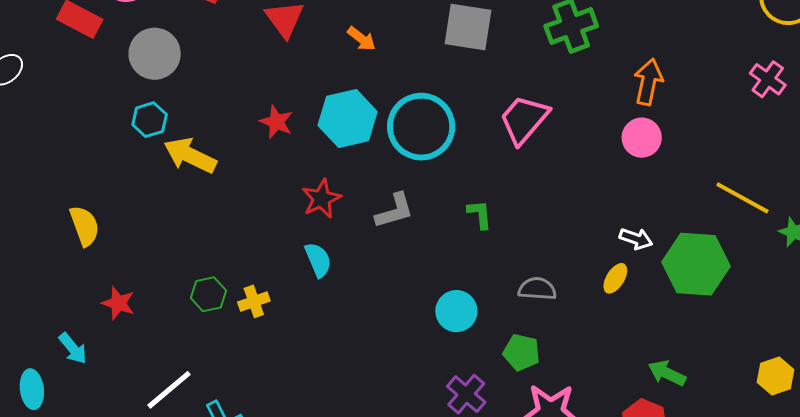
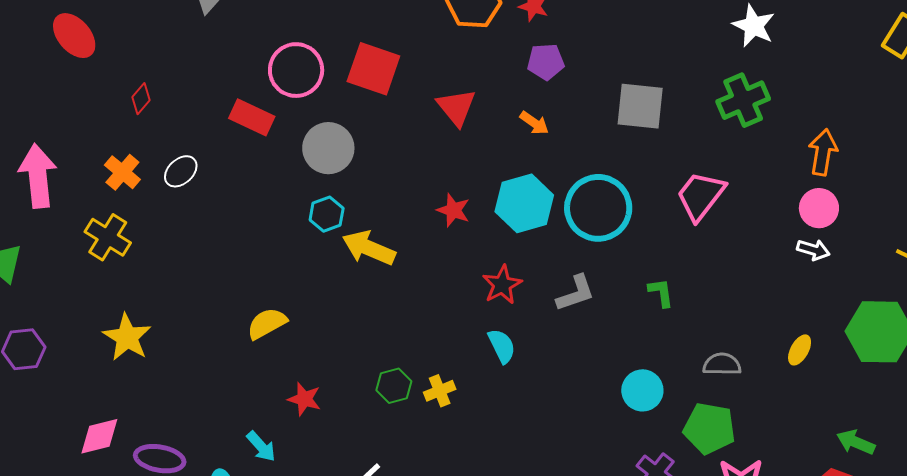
yellow semicircle: (85, 226) -> (267, 323), turned -96
white arrow: (636, 239) -> (813, 250), moved
green pentagon: (521, 352) -> (709, 428), size x1.4

